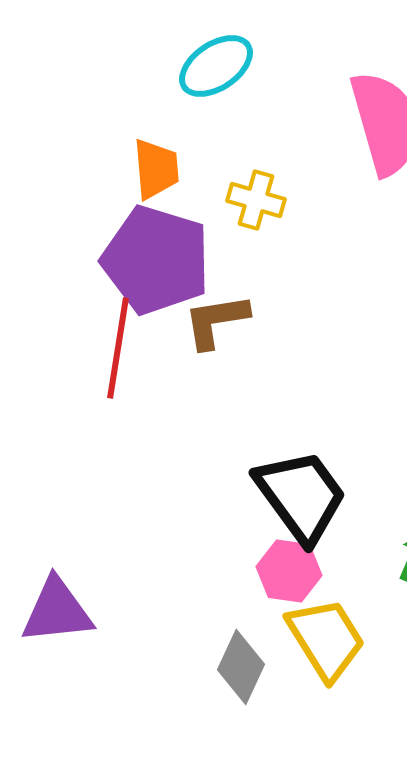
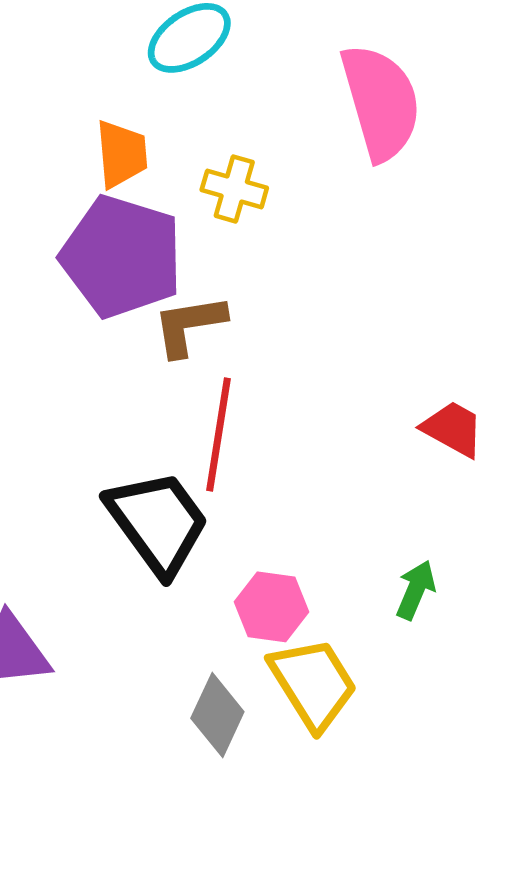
red line: (118, 348) -> (219, 435), moved
black trapezoid: (301, 496) -> (158, 522), moved

